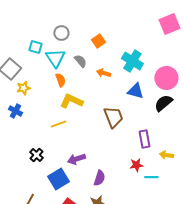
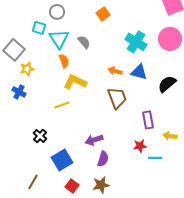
gray circle: (61, 33) -> (57, 12), moved
orange square: (98, 41) -> (103, 14), moved
orange arrow: (103, 73) -> (115, 71), moved
pink circle: (166, 78) -> (170, 39), moved
purple arrow: (76, 159) -> (94, 140), moved

